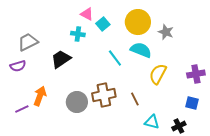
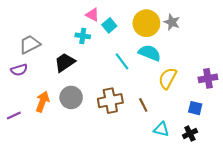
gray star: (166, 32) -> (172, 22), moved
gray circle: (77, 102) -> (71, 97), moved
blue square: (192, 103) -> (195, 108), moved
purple line: (22, 109) -> (14, 115), moved

